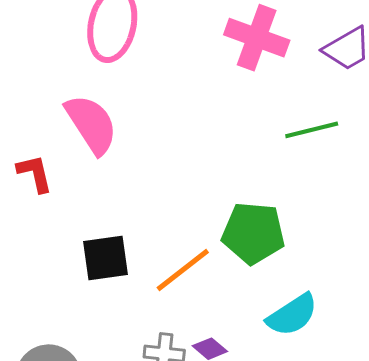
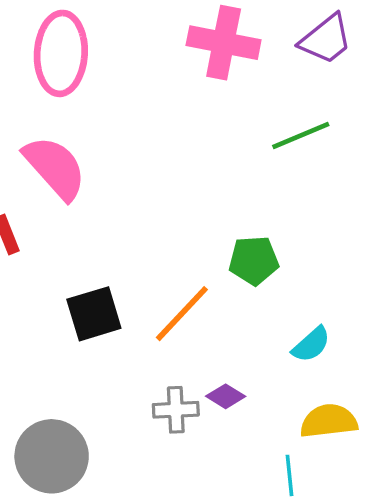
green pentagon: (253, 233) -> (254, 260), size x0.7
cyan semicircle: (292, 315) -> (311, 344), size x0.7

